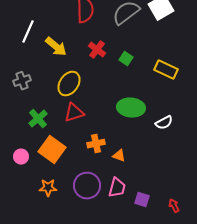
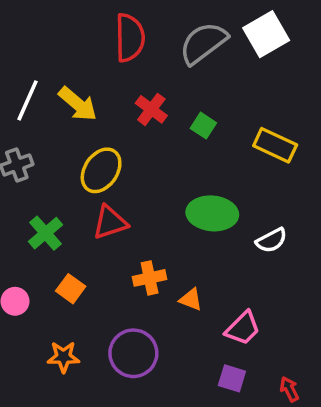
white line: (28, 32) -> (28, 100), moved
orange square: (52, 150) -> (71, 289), size x0.6
pink trapezoid: (117, 188) -> (243, 328), moved, turned 30

